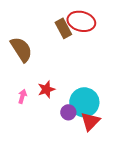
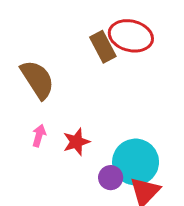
pink arrow: (22, 96) -> (39, 136), moved

